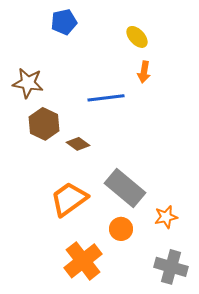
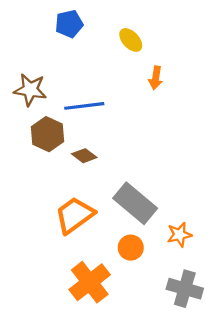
yellow ellipse: (137, 37) -> (131, 40), moved
blue line: (106, 98) -> (84, 106), moved

